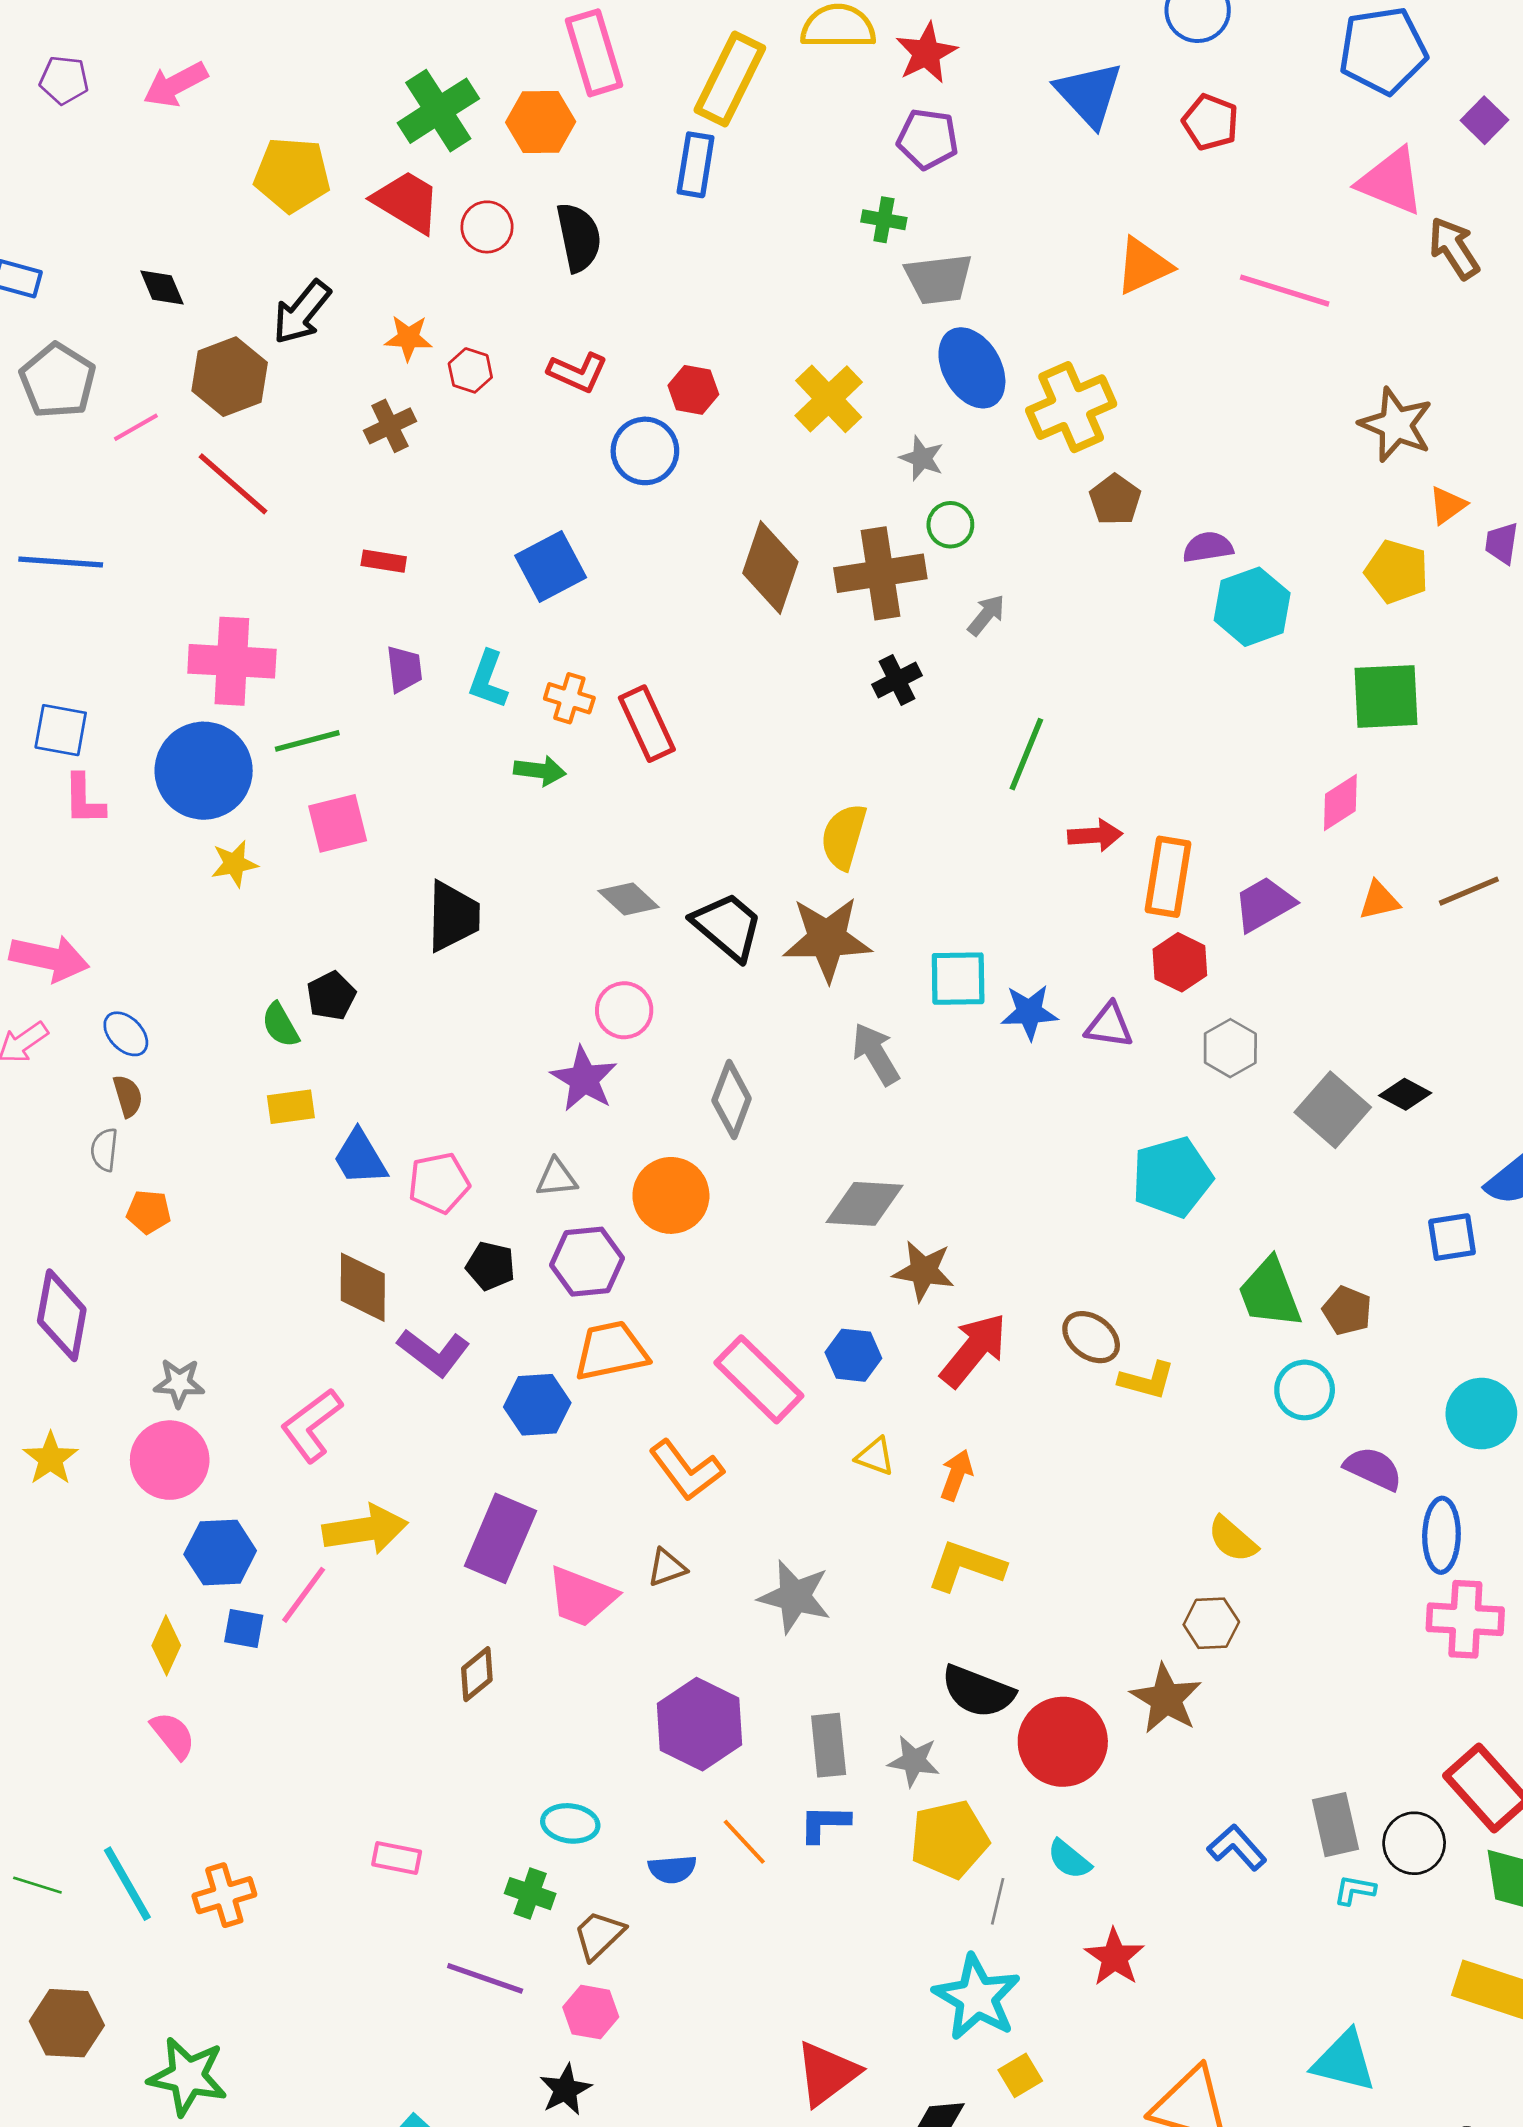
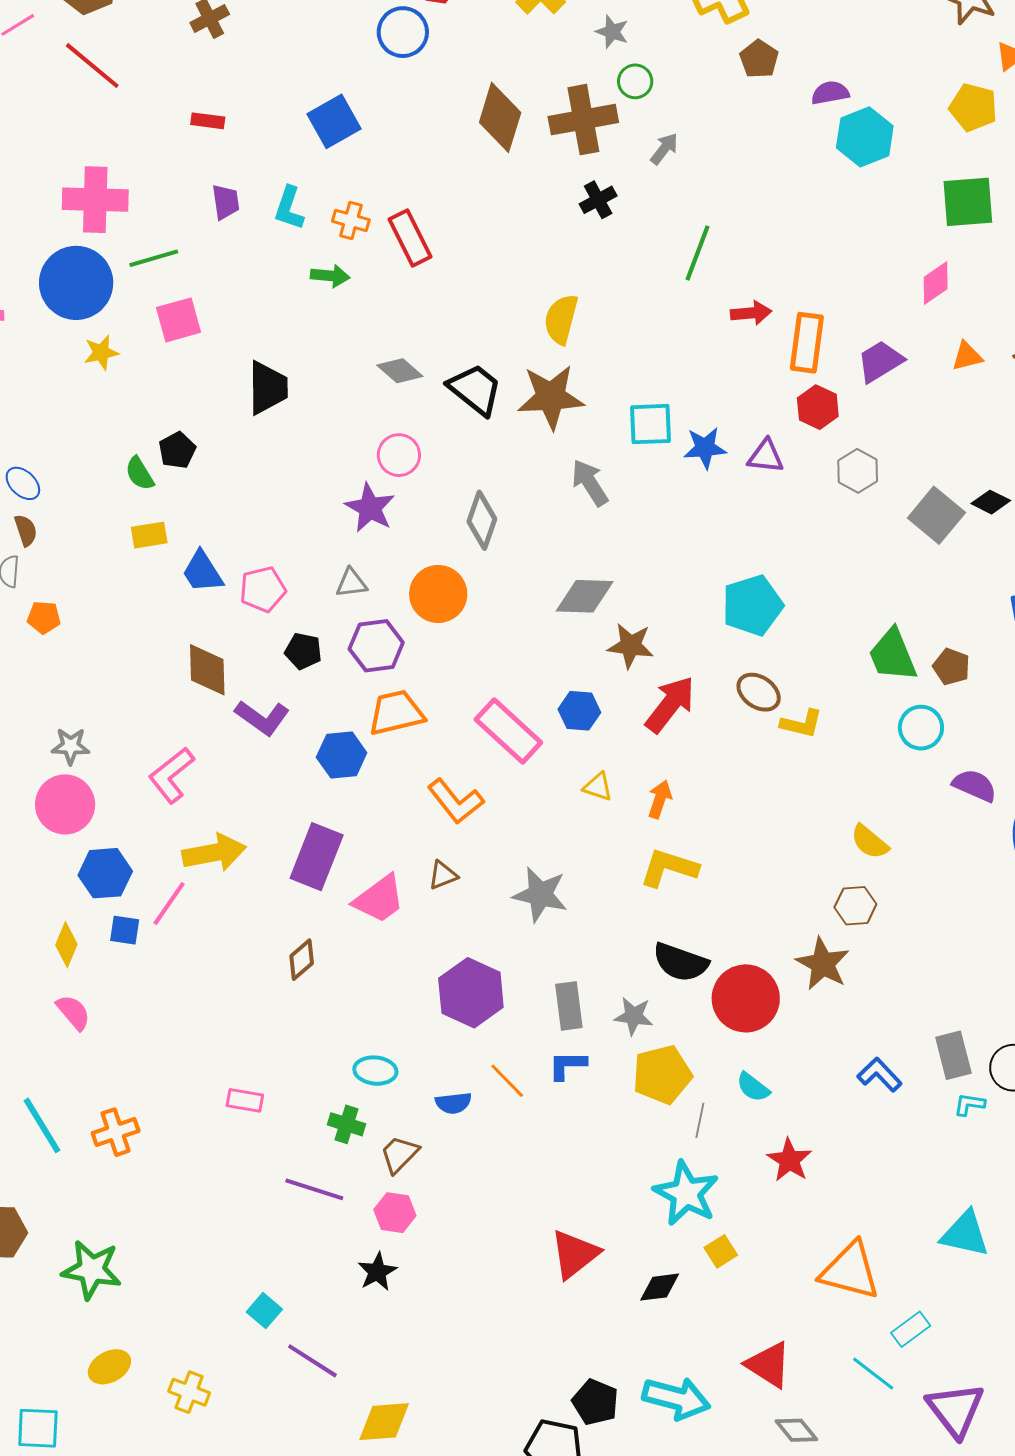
cyan pentagon: (1172, 1177) -> (752, 605), moved
pink trapezoid: (582, 1597) -> (379, 899), turned -56

